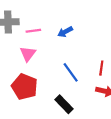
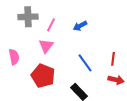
pink line: (33, 31) -> (51, 25), turned -56

